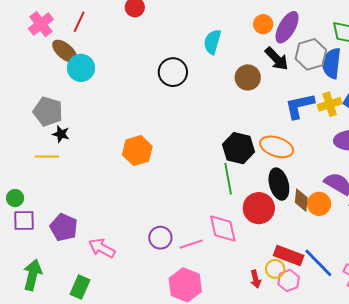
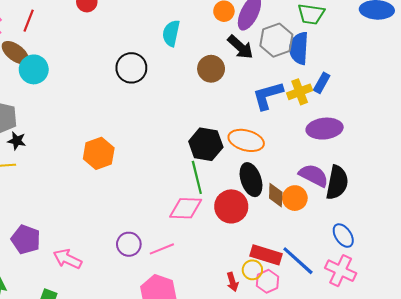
pink diamond: (223, 229) -> (186, 208), moved, turned -72

